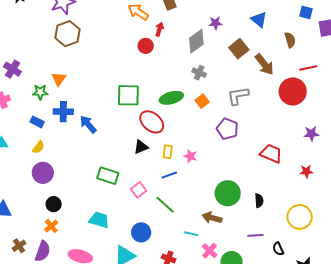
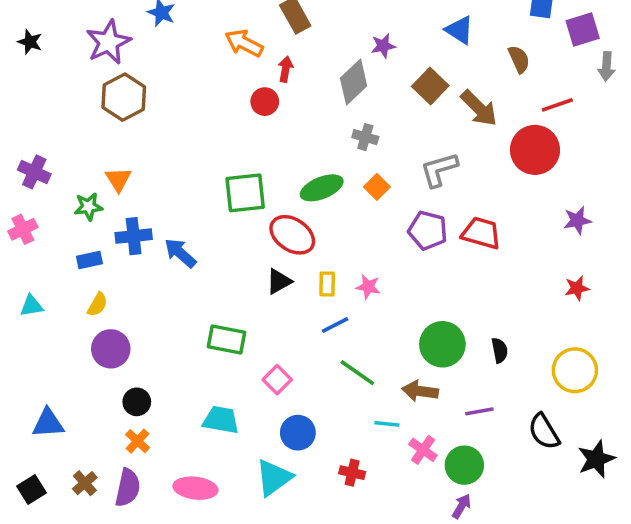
blue rectangle: (37, 122) -> (89, 260), turned -32
red trapezoid: (271, 154) -> (481, 233), moved
pink square: (139, 190) -> (277, 380), moved
green line: (165, 205) -> (357, 373), moved
purple line: (255, 235) -> (479, 411), moved
black semicircle: (278, 249) -> (544, 431), size x1.5

